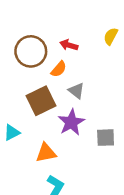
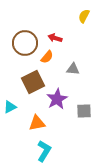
yellow semicircle: (111, 36) -> (84, 16), moved
gray triangle: (76, 91) -> (73, 69), moved, turned -32

